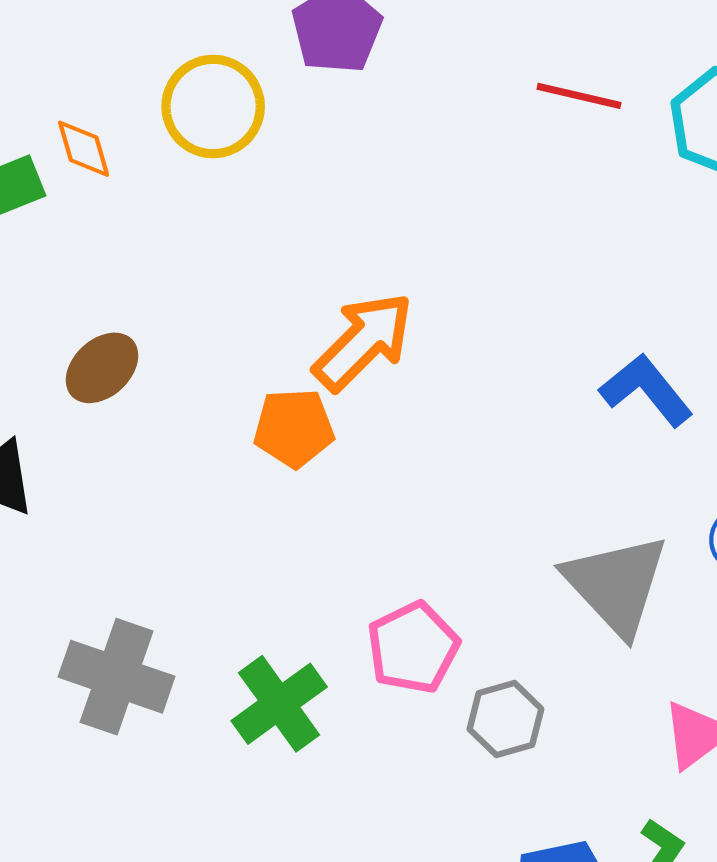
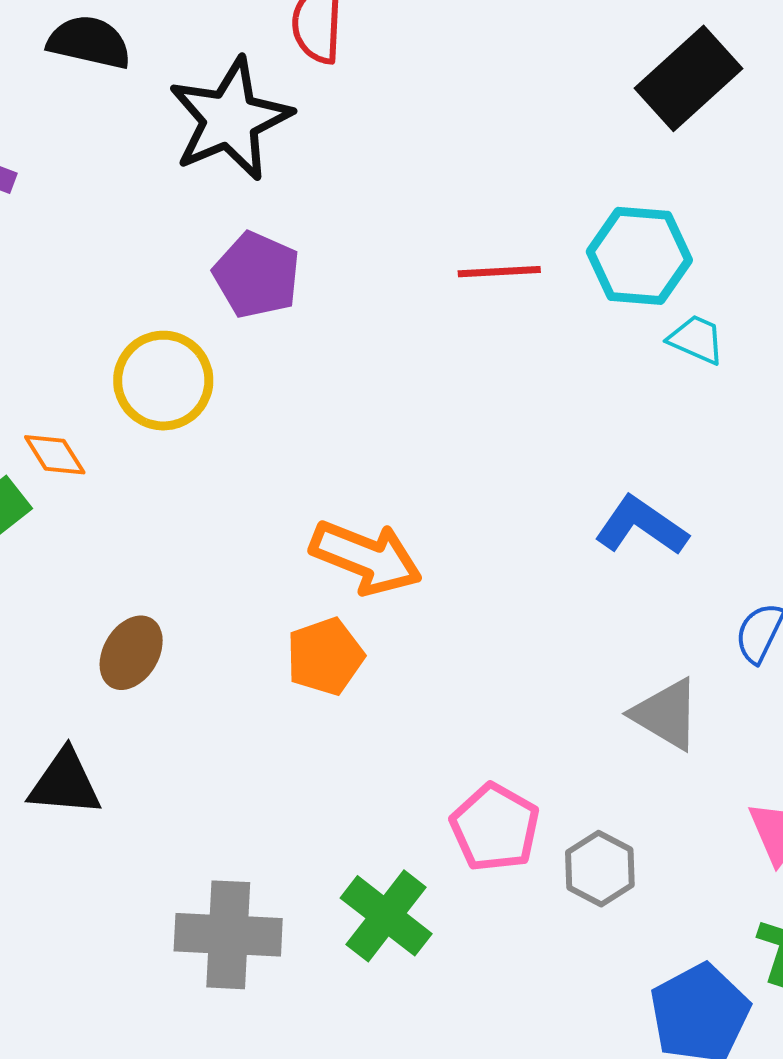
orange arrow: (363, 342) -> (366, 558), turned 83
gray triangle: (616, 585) -> (666, 714), size x0.7

